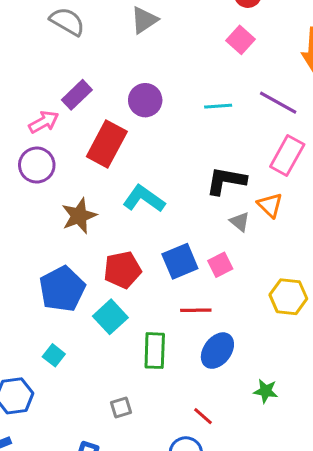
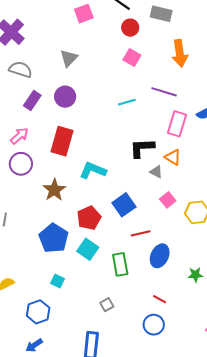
purple rectangle: (77, 95) -> (32, 101), moved
purple circle: (145, 100) -> (65, 97), moved
pink square: (220, 265) -> (168, 200), moved

